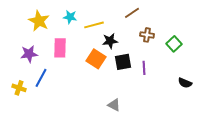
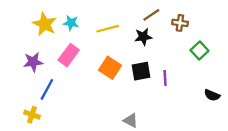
cyan star: (70, 17) -> (71, 23), moved
brown cross: (147, 35) -> (180, 23), moved
black star: (110, 41) -> (143, 37), moved
pink rectangle: (60, 48) -> (69, 55), turned 36
yellow cross: (19, 88) -> (32, 115), moved

